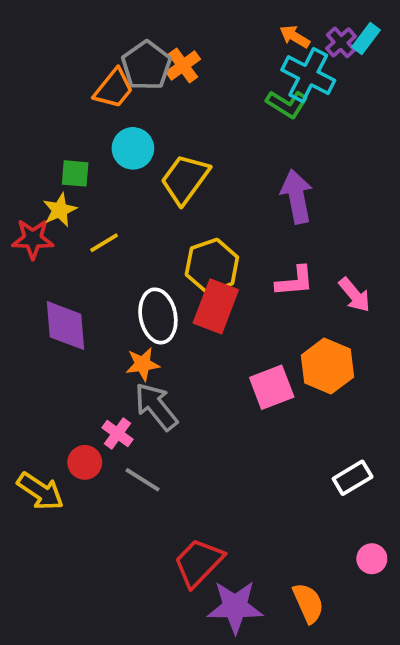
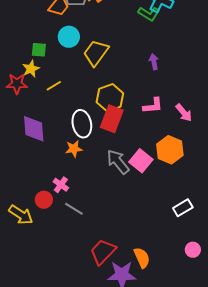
purple arrow: (297, 197) -> (154, 62), size x0.6
pink square: (272, 387) -> (141, 161), turned -30
gray arrow: (156, 407) -> (118, 162), moved
orange semicircle: (308, 603) -> (142, 258), moved

